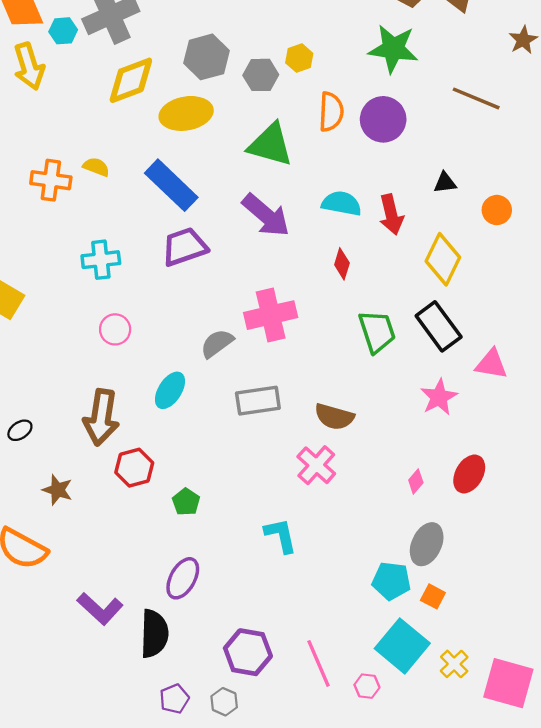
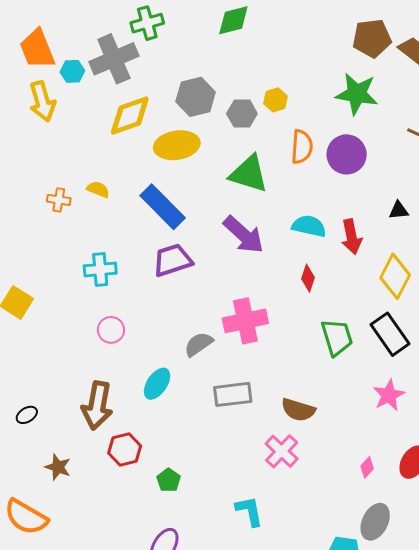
orange cross: (51, 180) -> (59, 200), size x0.7

